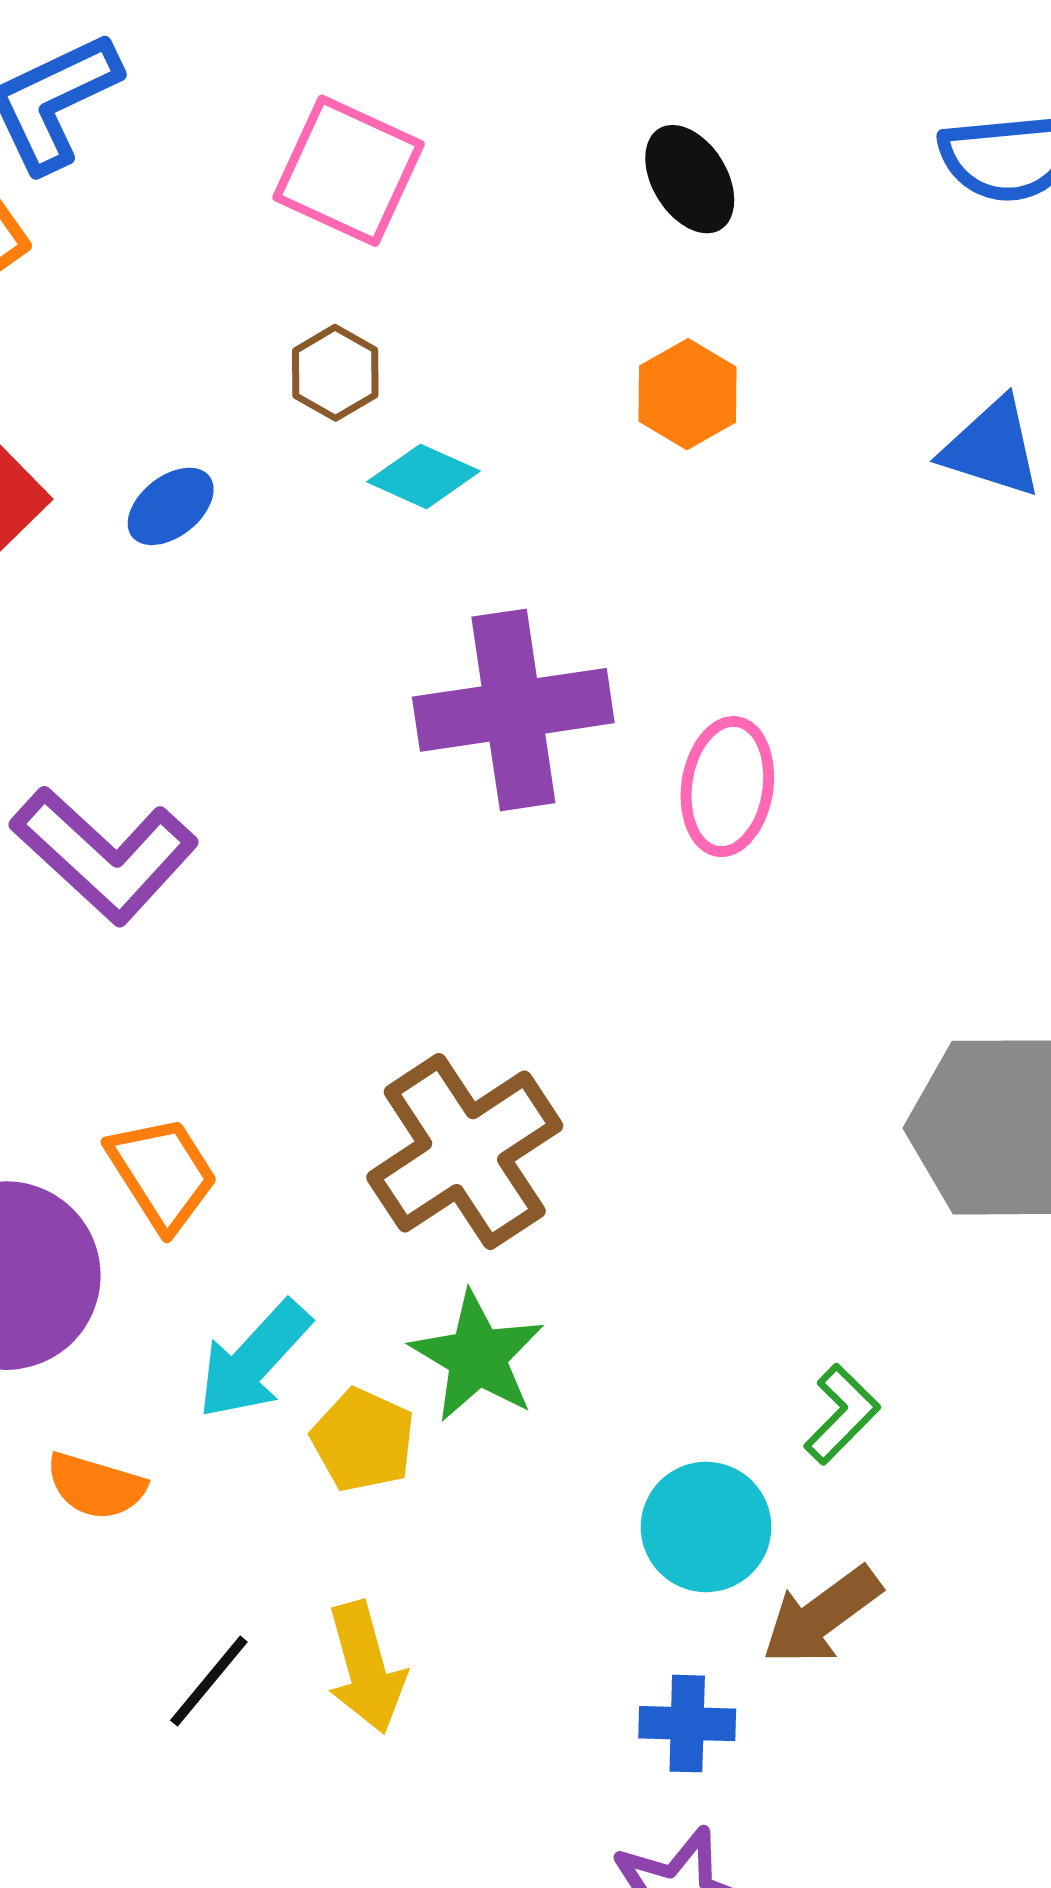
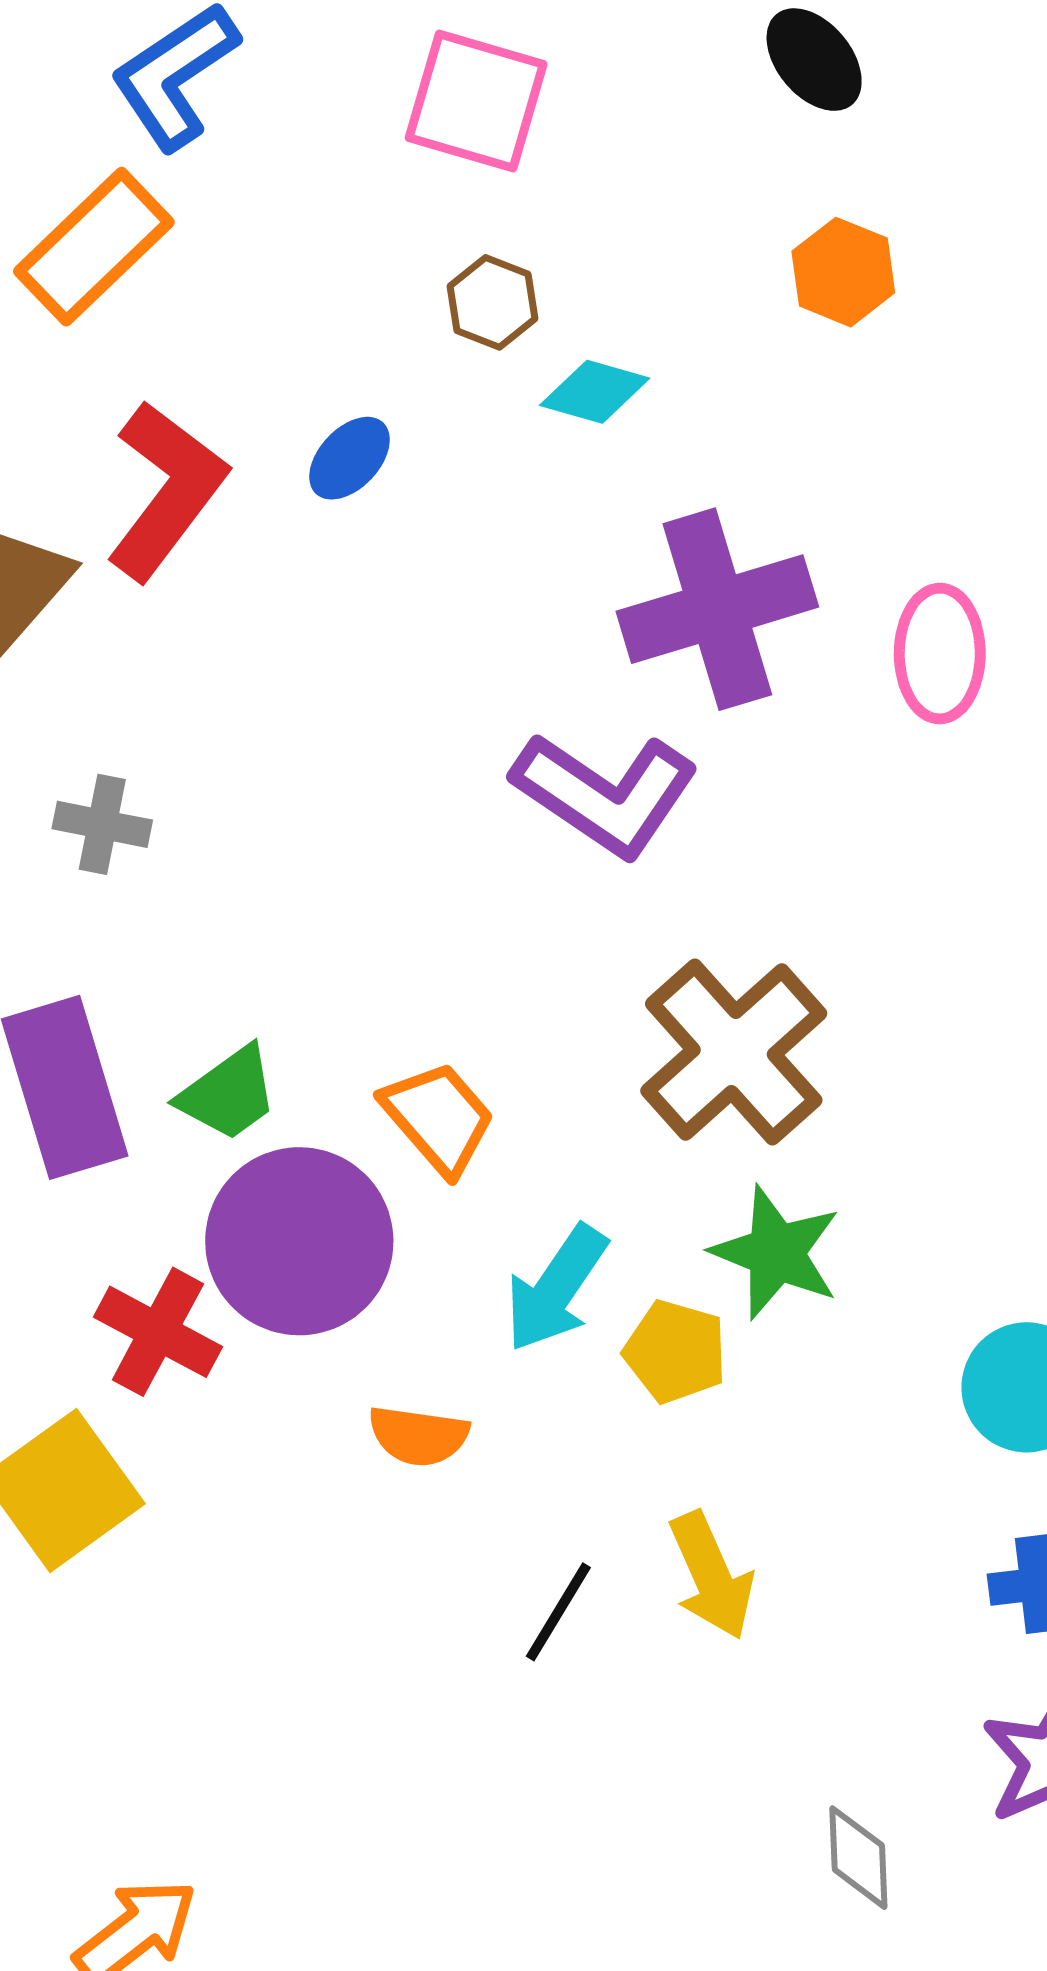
purple L-shape: (104, 855) -> (605, 794), moved

